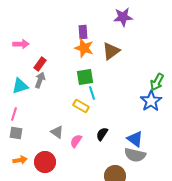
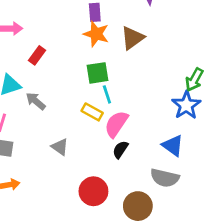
gray arrow: (40, 80) -> (36, 101), moved, turned -70
blue triangle: (135, 139) -> (173, 146), moved
pink semicircle: (76, 141) -> (116, 124), moved, size x1.5
red circle: (45, 162) -> (93, 191), moved

